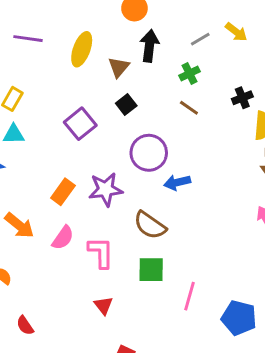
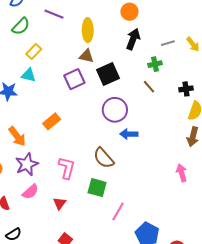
yellow ellipse: (82, 49) -> (88, 30), turned -35
brown triangle: (119, 67) -> (86, 56), moved, turned 49
black square: (126, 104) -> (108, 74), size x1.6
purple star: (106, 189) -> (27, 164), moved, turned -30
pink semicircle: (63, 238) -> (30, 192), moved

